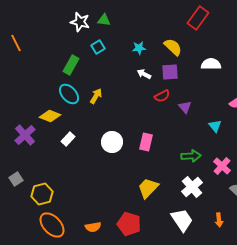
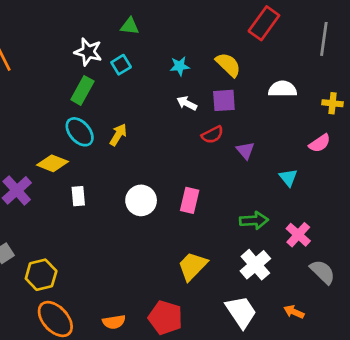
white star: (80, 22) -> (88, 52), moved
white rectangle: (68, 139) -> (78, 196), turned -48
orange arrow: (219, 220) -> (294, 312), turned 120

